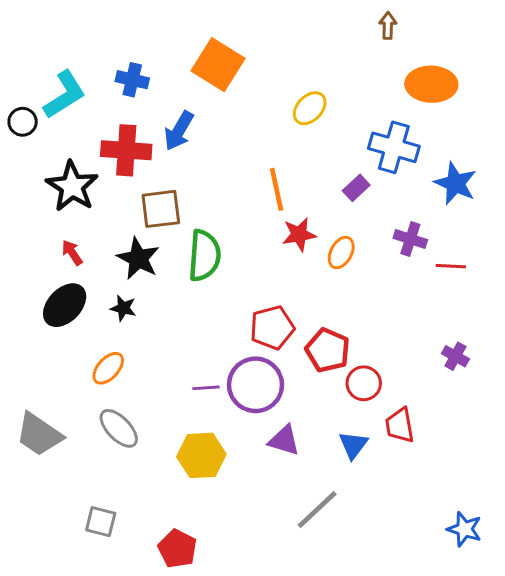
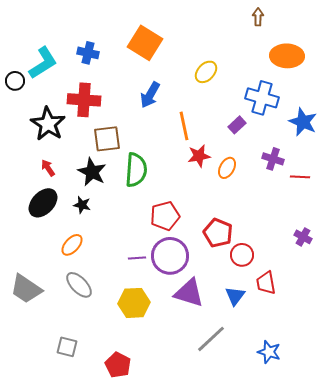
blue arrow: (179, 131) -> (150, 95), moved
red pentagon: (272, 328) -> (165, 216), moved
purple triangle: (284, 440) -> (189, 293), size x1.4
blue star: (464, 529) -> (269, 352), moved

